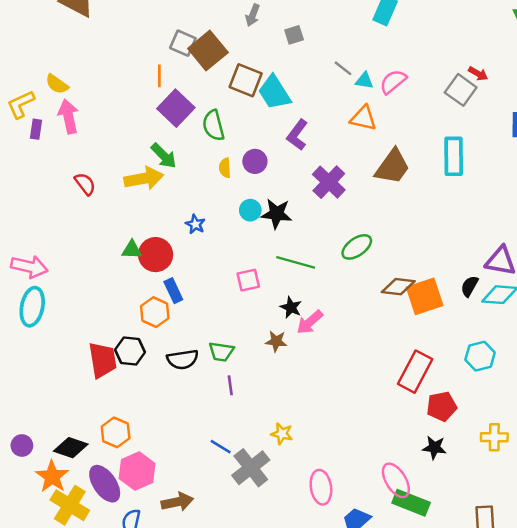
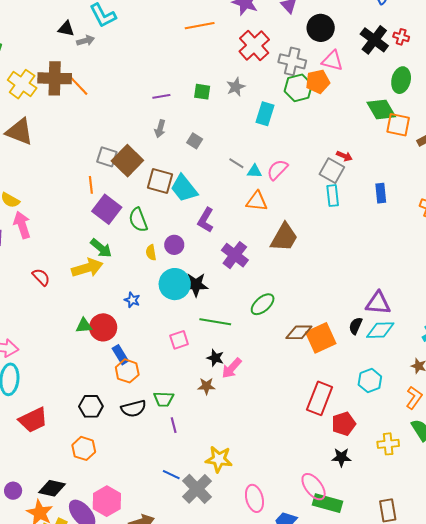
gray square: (294, 35) -> (195, 141), turned -35
cyan rectangle: (454, 156) -> (333, 196), moved, size x0.7
cyan circle: (250, 210) -> (175, 284), size x1.8
orange hexagon: (155, 312) -> (127, 371), moved
red trapezoid: (103, 360) -> (33, 420), moved, turned 80
orange hexagon: (116, 432) -> (84, 448), moved
yellow star: (282, 434) -> (219, 459), size x1.5

